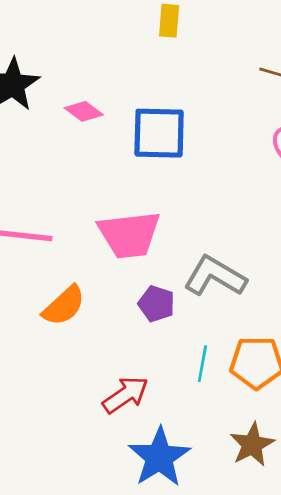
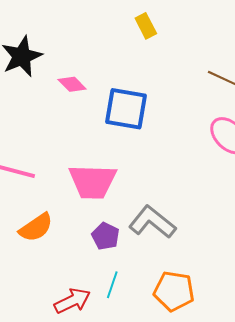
yellow rectangle: (169, 21) -> (146, 26), turned -40
cyan line: (202, 364) -> (112, 285), moved

